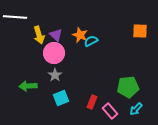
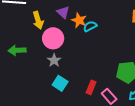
purple triangle: (56, 35) -> (63, 12), moved
green arrow: (28, 86) -> (17, 50), moved
cyan square: (61, 98) -> (60, 83), turned -35

